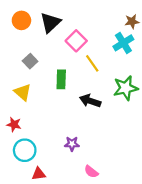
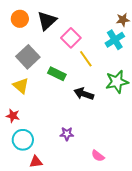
gray square: (30, 61) -> (28, 57), size x1.6
green rectangle: (61, 79) -> (57, 74), turned -66
pink semicircle: (91, 172) -> (98, 156), moved

